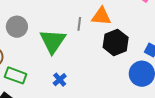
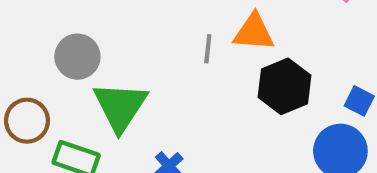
green triangle: (53, 41) -> (120, 107), moved

